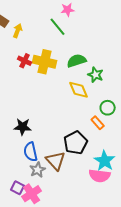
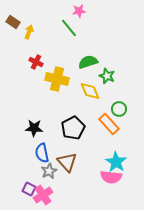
yellow cross: (45, 62) -> (57, 79), moved
orange rectangle: (98, 123) -> (109, 124), size x1.5
black pentagon: (76, 143) -> (73, 128), moved

